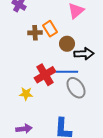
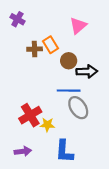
red cross: (45, 75) -> (30, 115), moved
yellow star: (26, 94) -> (47, 125), moved

